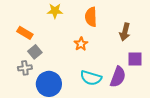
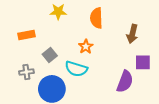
orange rectangle: (25, 33) -> (26, 35), turned -42
gray square: (35, 52) -> (50, 55), moved
cyan semicircle: (91, 78) -> (76, 69), moved

